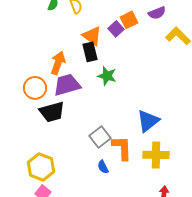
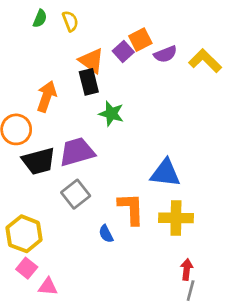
purple semicircle: (157, 13) -> (165, 54), moved
purple trapezoid: (67, 85) -> (77, 152), moved
blue triangle: (148, 121) -> (165, 173), turned 45
gray square: (100, 137) -> (76, 194), moved

